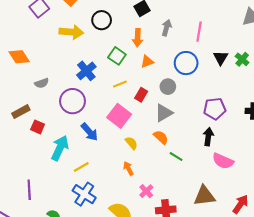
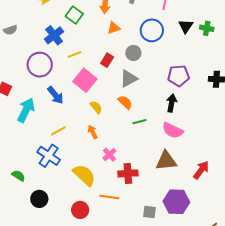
green square: (117, 56) -> (74, 15), moved
green cross: (242, 59) -> (207, 28), turned -32
gray semicircle: (42, 83) -> (10, 30), moved
yellow line: (120, 84) -> (75, 54), moved
green line: (176, 157) -> (140, 122), turned -48
pink semicircle: (223, 161) -> (173, 130), moved
yellow line: (81, 167) -> (58, 131), moved

